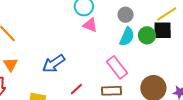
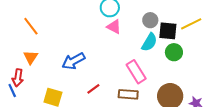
black square: (163, 30) -> (168, 31), moved
green circle: (147, 35) -> (174, 52), moved

